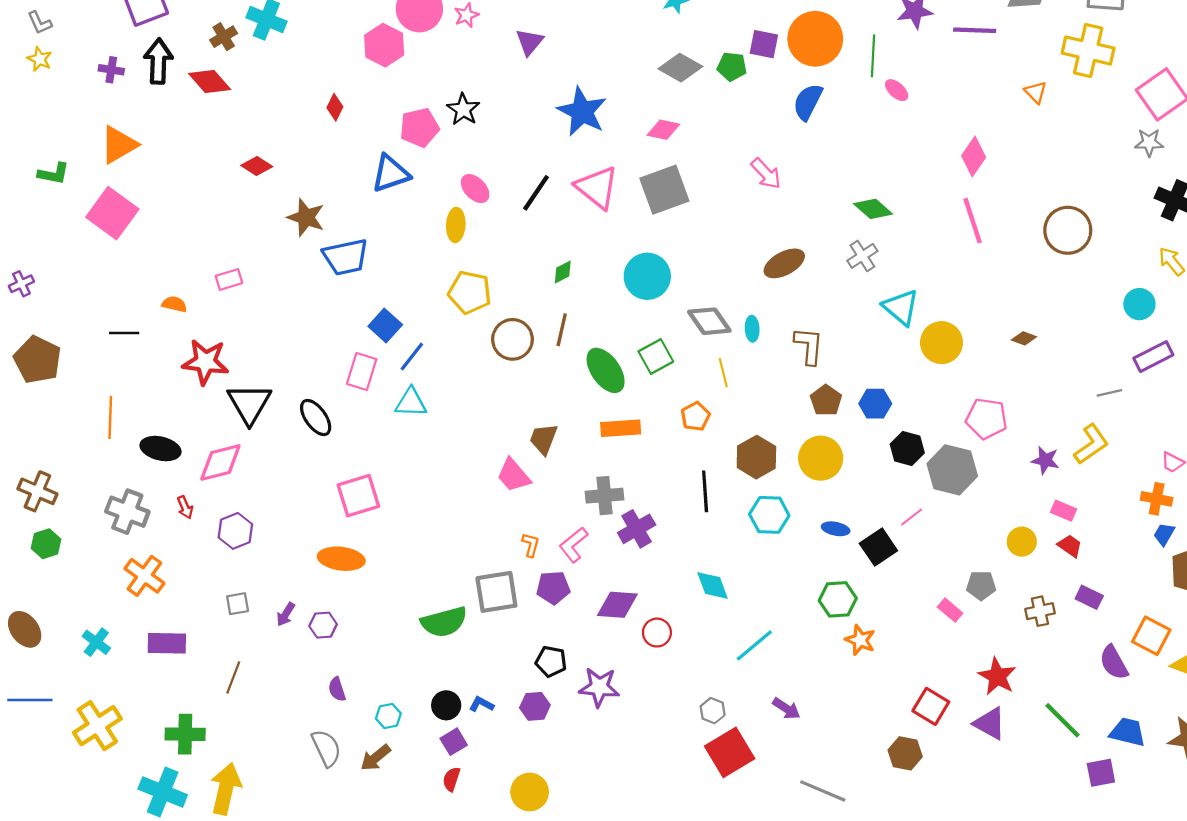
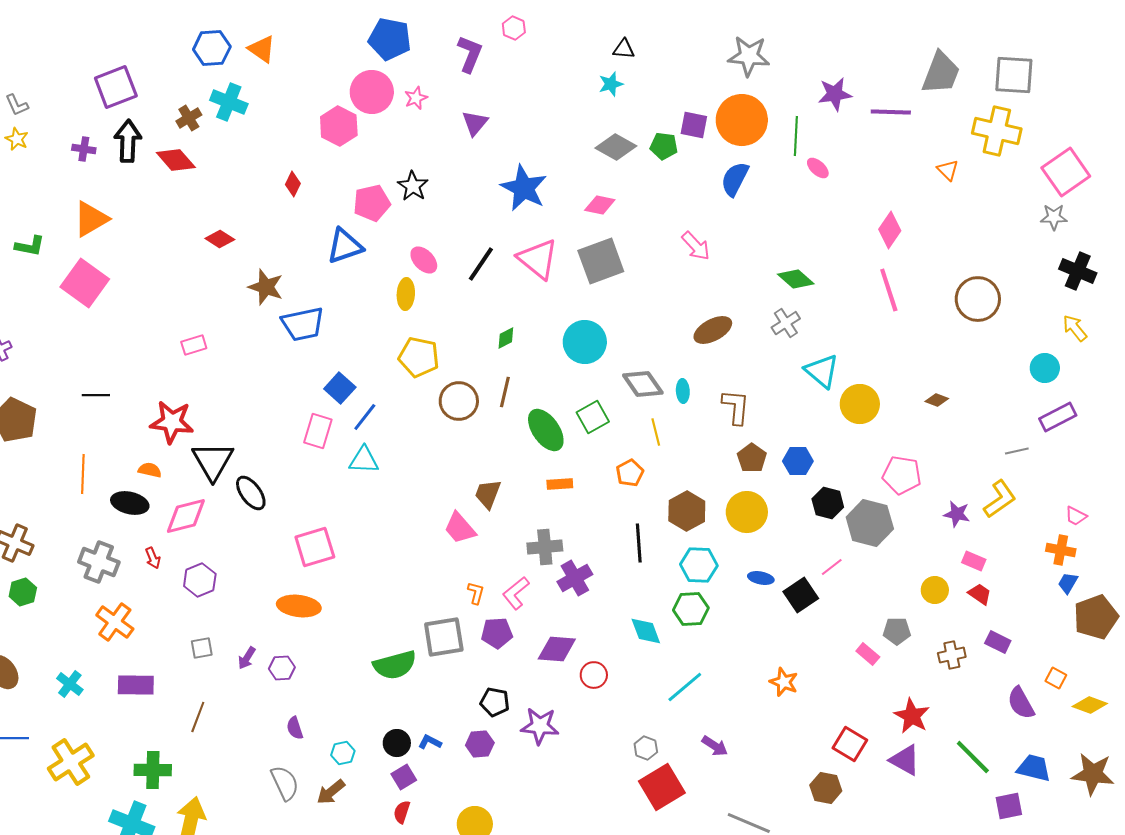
orange semicircle: (174, 304) -> (150, 470), moved
black ellipse: (316, 417) -> (251, 493), moved
orange rectangle: (621, 428) -> (560, 484), size x0.7
green hexagon: (838, 599) -> (691, 609), moved
orange square: (1151, 636) -> (1056, 678), size x0.6

